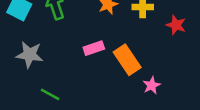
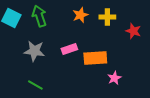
gray star: (30, 55) -> (34, 51), moved
orange rectangle: (127, 60) -> (95, 58), turned -60

